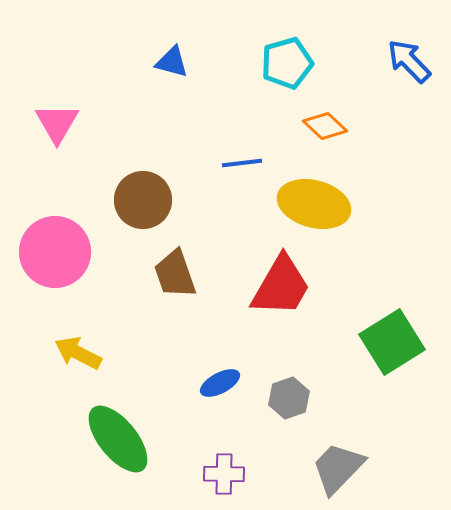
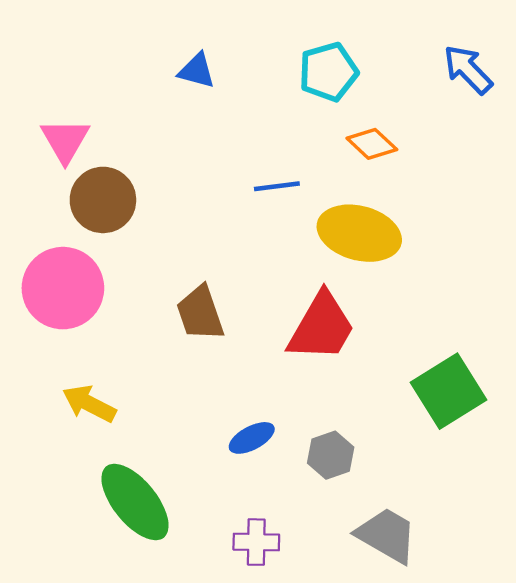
brown circle: (143, 200) -> (103, 200), moved
gray trapezoid: (338, 468) -> (387, 535), turned 76

